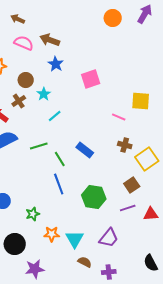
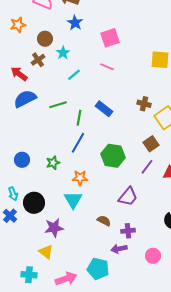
pink line: (119, 117) -> (107, 67), moved
green line: (60, 159) -> (79, 118), turned 42
blue line: (59, 184) -> (78, 143), turned 50
purple line: (128, 208) -> (147, 167), turned -35
green star: (33, 214) -> (53, 163), moved
orange star: (52, 234) -> (80, 178), moved
cyan triangle: (75, 239) -> (73, 200), moved

